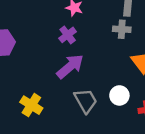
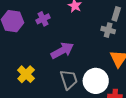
purple cross: (68, 35) -> (43, 19), moved
white circle: (119, 95) -> (96, 81), size x1.6

